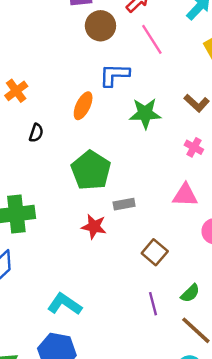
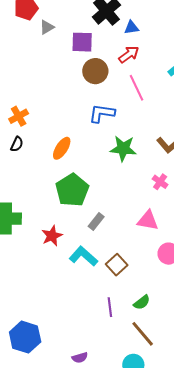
orange ellipse: (83, 106) -> (62, 148), moved
black semicircle: (36, 133) -> (17, 144), moved
gray rectangle: (124, 204) -> (96, 222), turned -48
red star: (94, 227) -> (52, 236), moved, turned 30
cyan L-shape: (65, 304) -> (83, 256), moved

